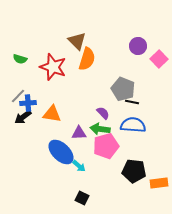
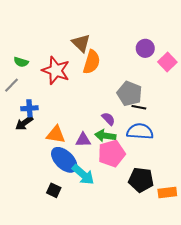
gray line: (18, 96) -> (12, 85), moved
orange triangle: (52, 114) -> (56, 135), moved
cyan arrow: (79, 166) -> (83, 175), size x1.6
black square: (82, 198) -> (54, 190), moved

